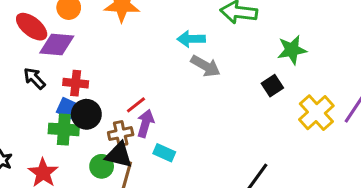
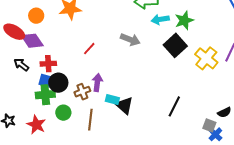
cyan arrow: (191, 39) -> (160, 19), moved
purple diamond: (57, 45) -> (32, 41), turned 60
black square: (272, 86) -> (175, 45), size x1.6
red line: (136, 105) -> (89, 49), moved
black triangle: (119, 155) -> (124, 105), moved, turned 36
green circle: (102, 166) -> (63, 113), moved

